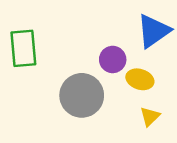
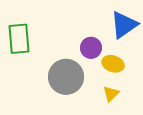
yellow triangle: (150, 116) -> (111, 94), moved

